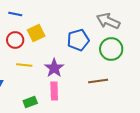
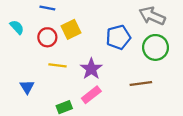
pink rectangle: (54, 91) -> (91, 95), turned 54

